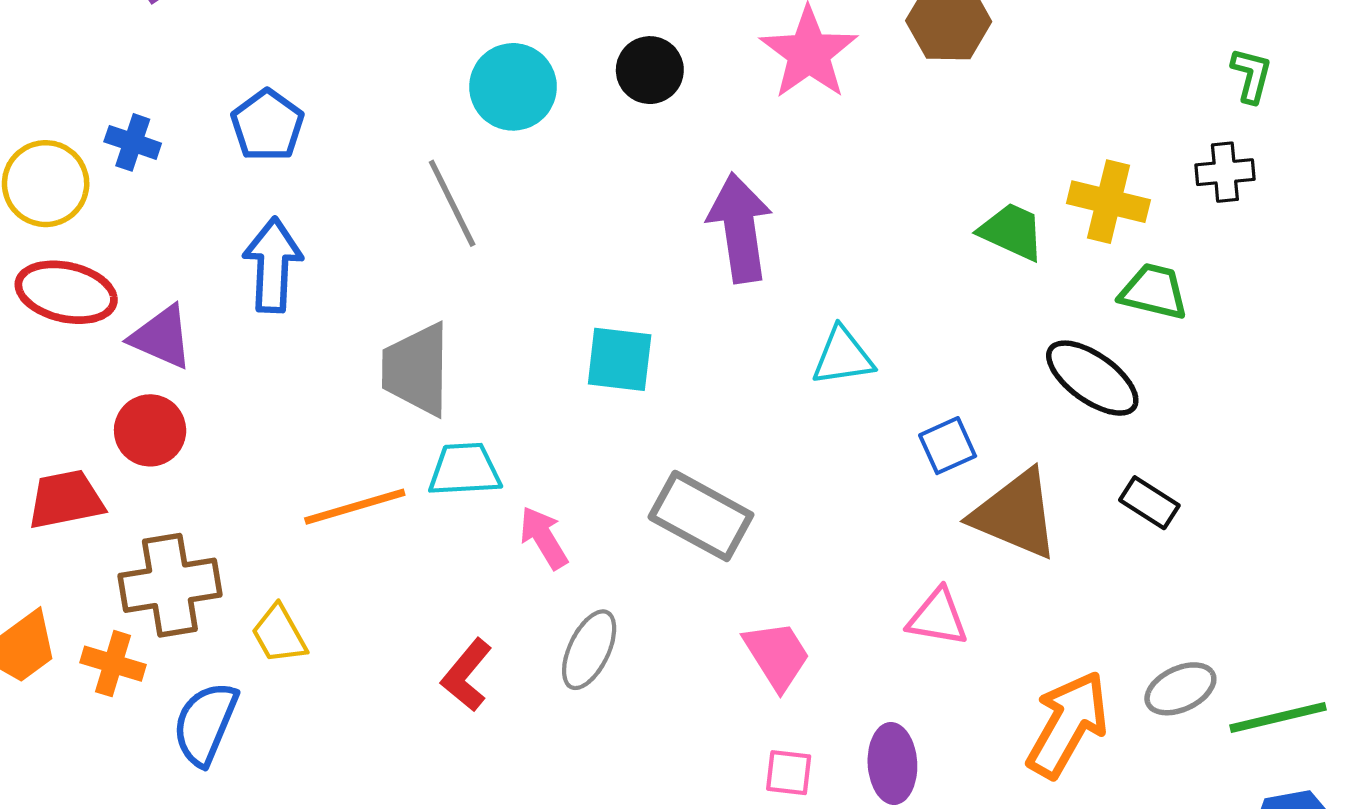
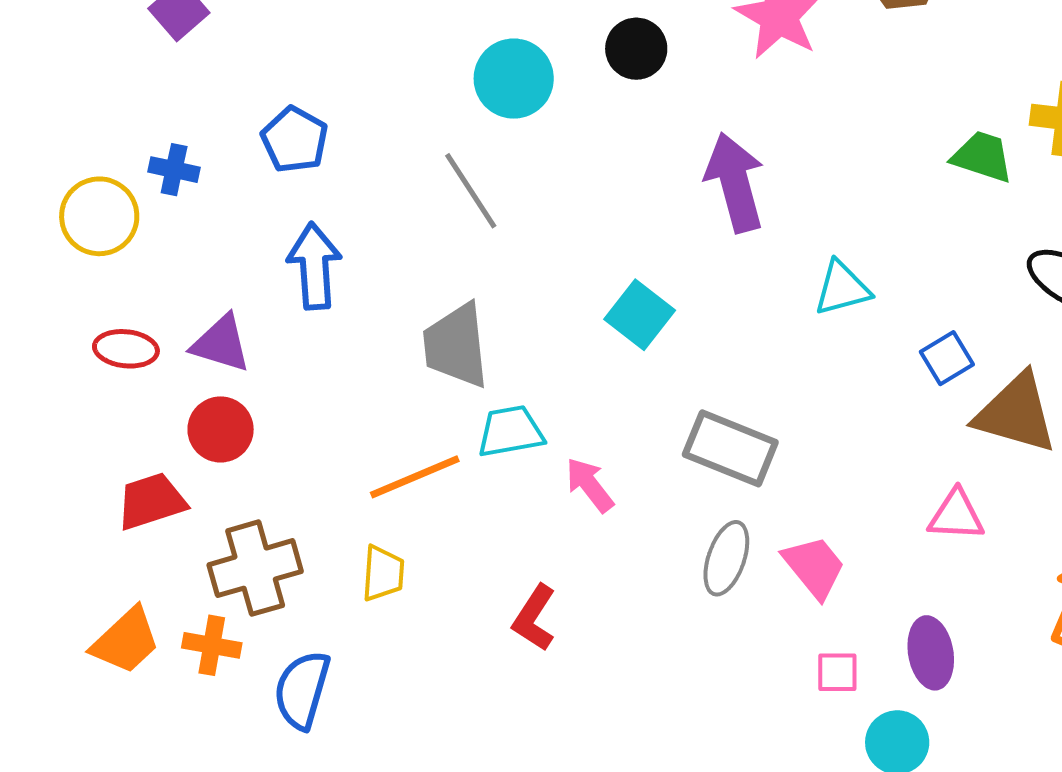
red ellipse: (66, 292) -> (126, 349), moved, size x0.7
cyan square: (620, 359) -> (640, 315), turned 38
yellow trapezoid: (279, 634) -> (383, 573), moved, turned -140
gray ellipse: (589, 650) -> (726, 558), moved

